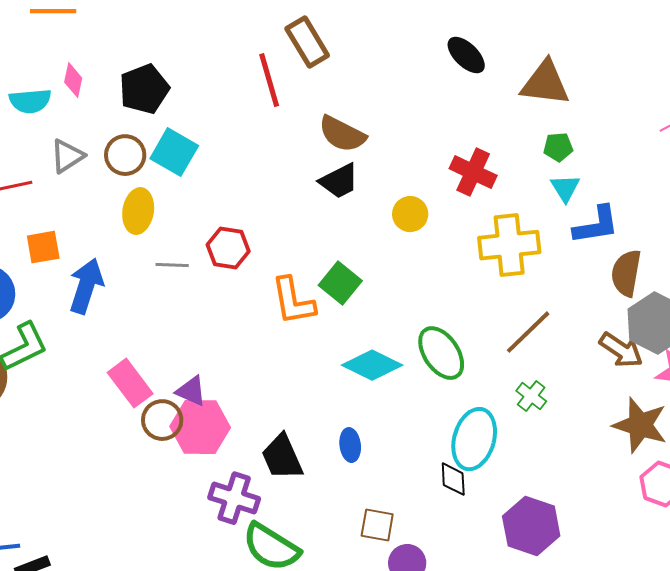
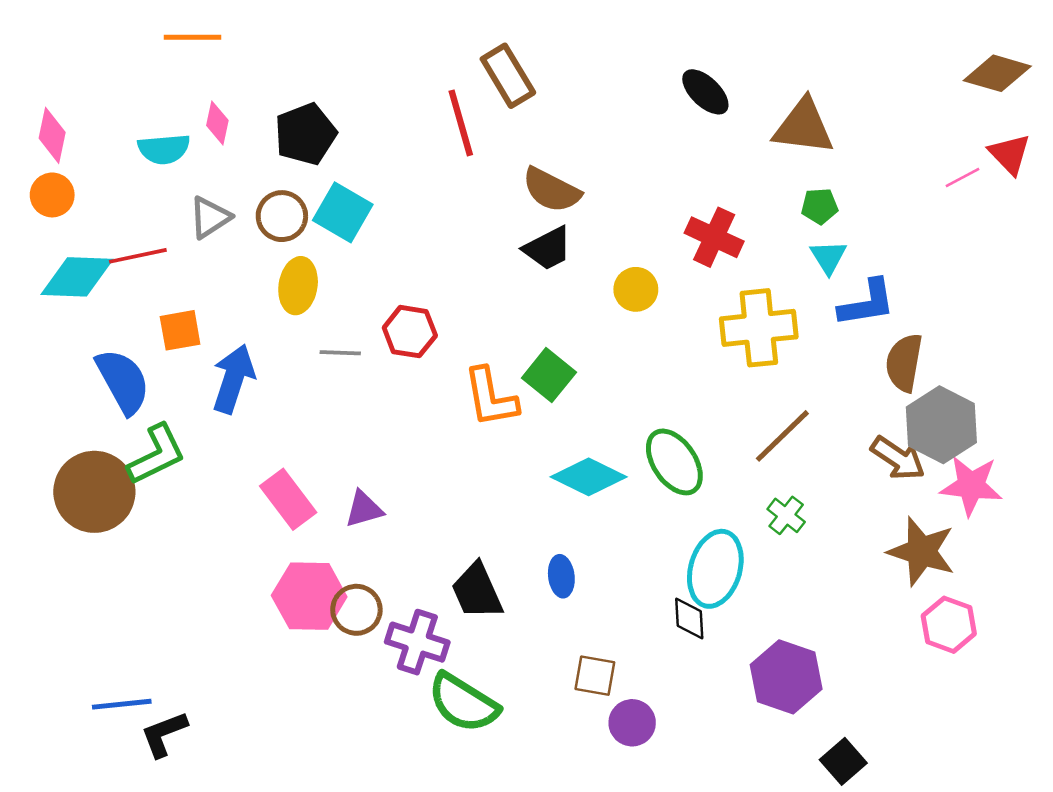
purple triangle: (191, 391) -> (364, 509), turned -40
brown circle: (162, 420) -> (356, 610), moved
pink hexagon: (200, 427) -> (309, 596), moved

